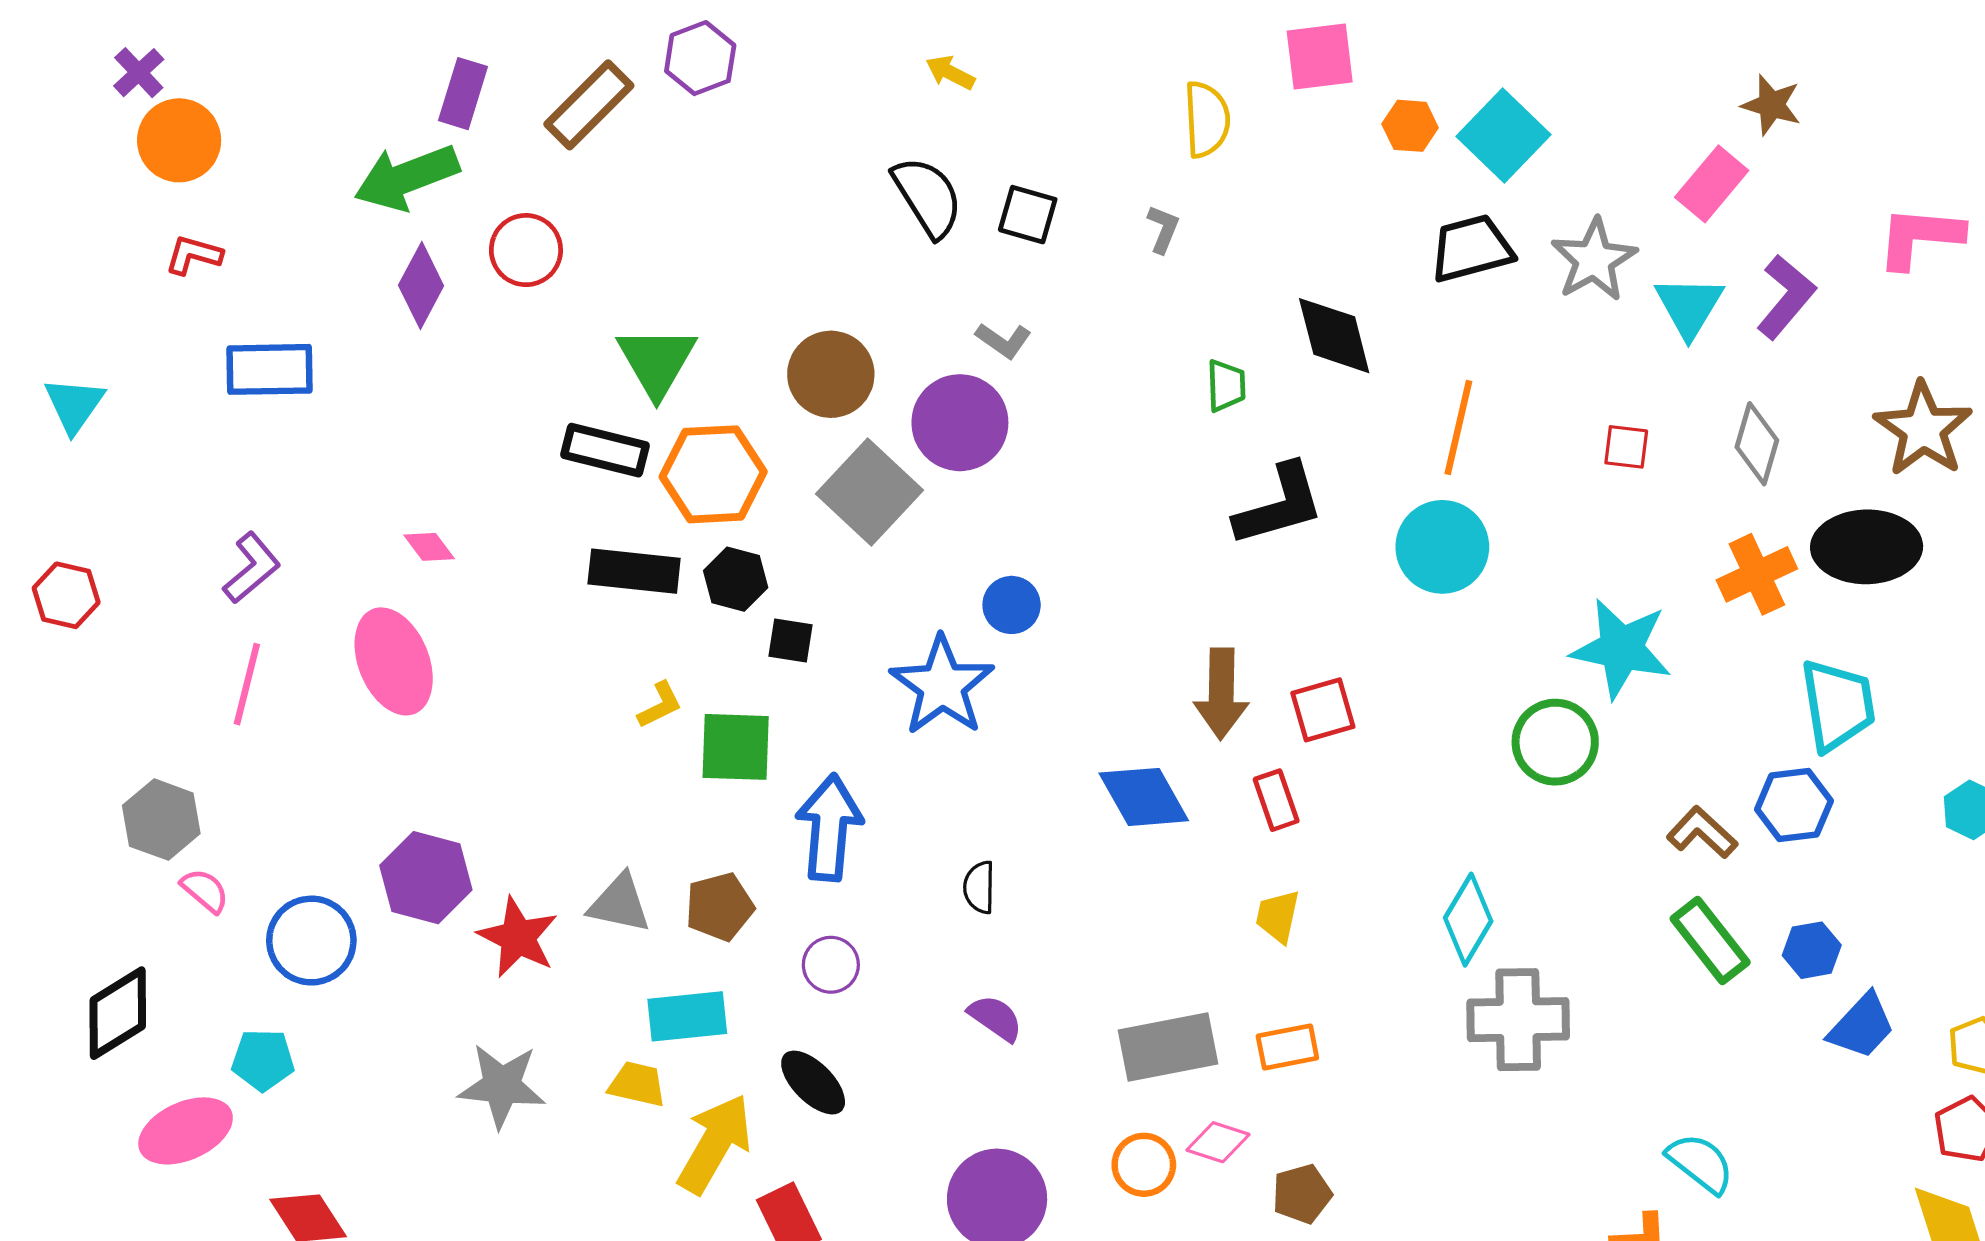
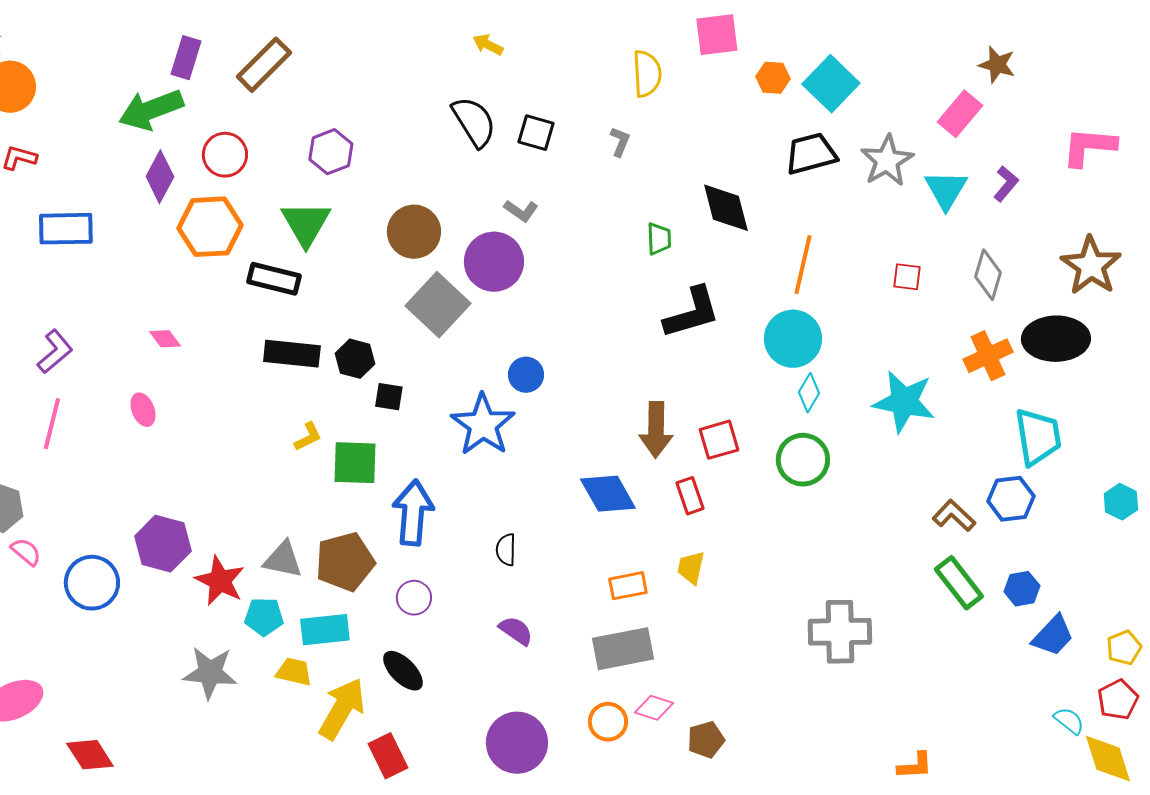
purple hexagon: (700, 58) -> (331, 152), moved
purple L-shape: (1786, 297) -> (1006, 184), size x0.7
orange hexagon: (713, 474) -> (210, 227), moved
pink ellipse: (394, 661) -> (143, 410), size x0.5
green circle: (1555, 742) -> (803, 460), moved
brown pentagon: (720, 907) -> (345, 562), size x1.4
cyan diamond: (1468, 920) -> (809, 393), moved, size x0.7
orange rectangle: (1287, 1047) -> (628, 586), moved
cyan pentagon: (263, 1060) -> (264, 617), moved
cyan semicircle: (1700, 1163) -> (1069, 721), moved, size x0.7

